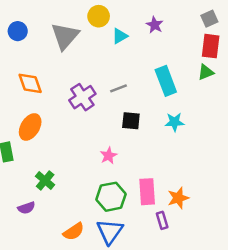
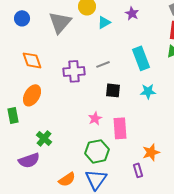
purple cross: (82, 97) -> (74, 71), turned 30
pink rectangle: (147, 192) -> (120, 128), moved
purple semicircle: (26, 208) -> (29, 160), size x1.5

